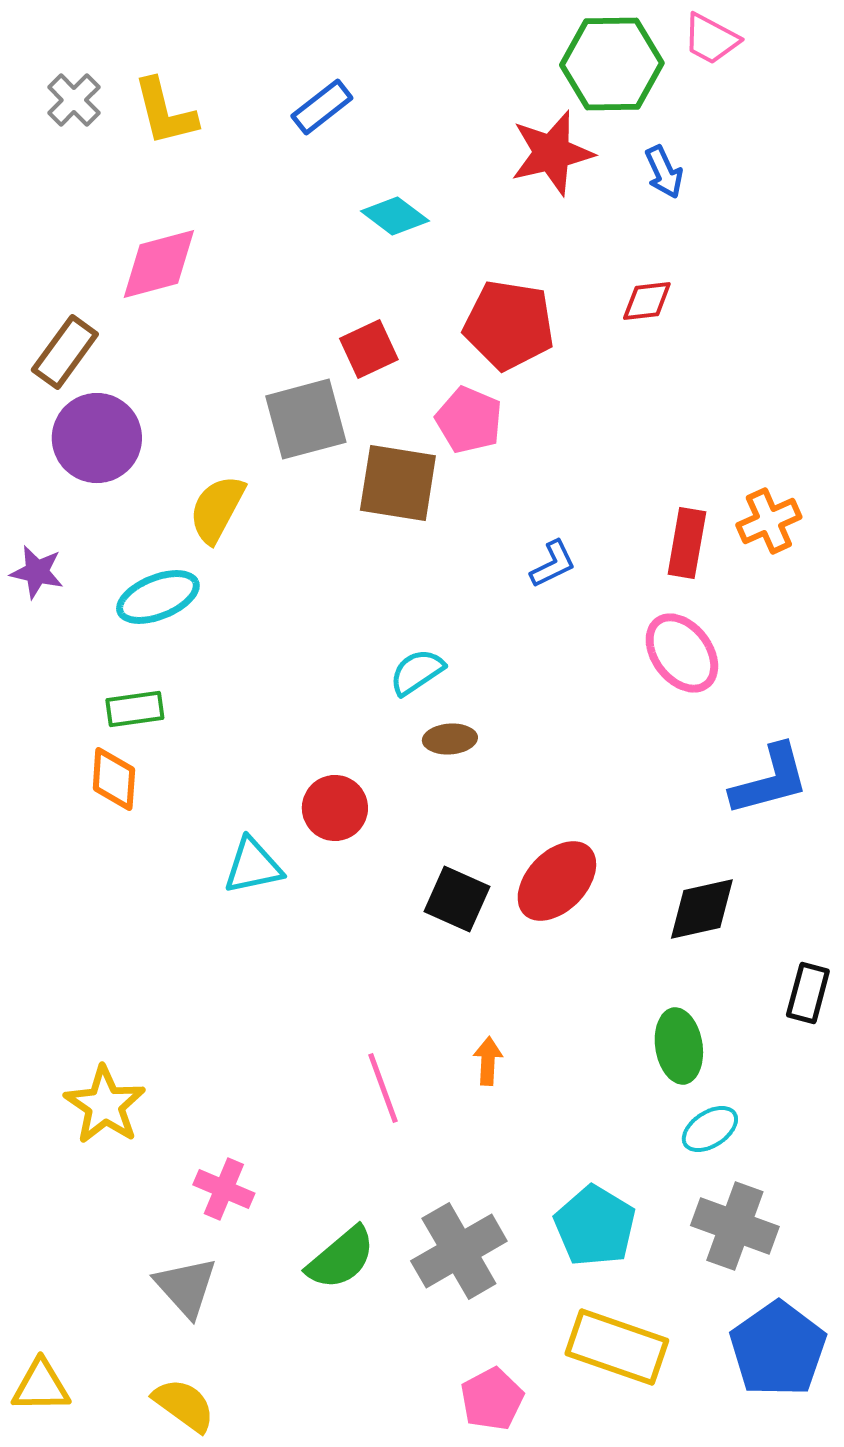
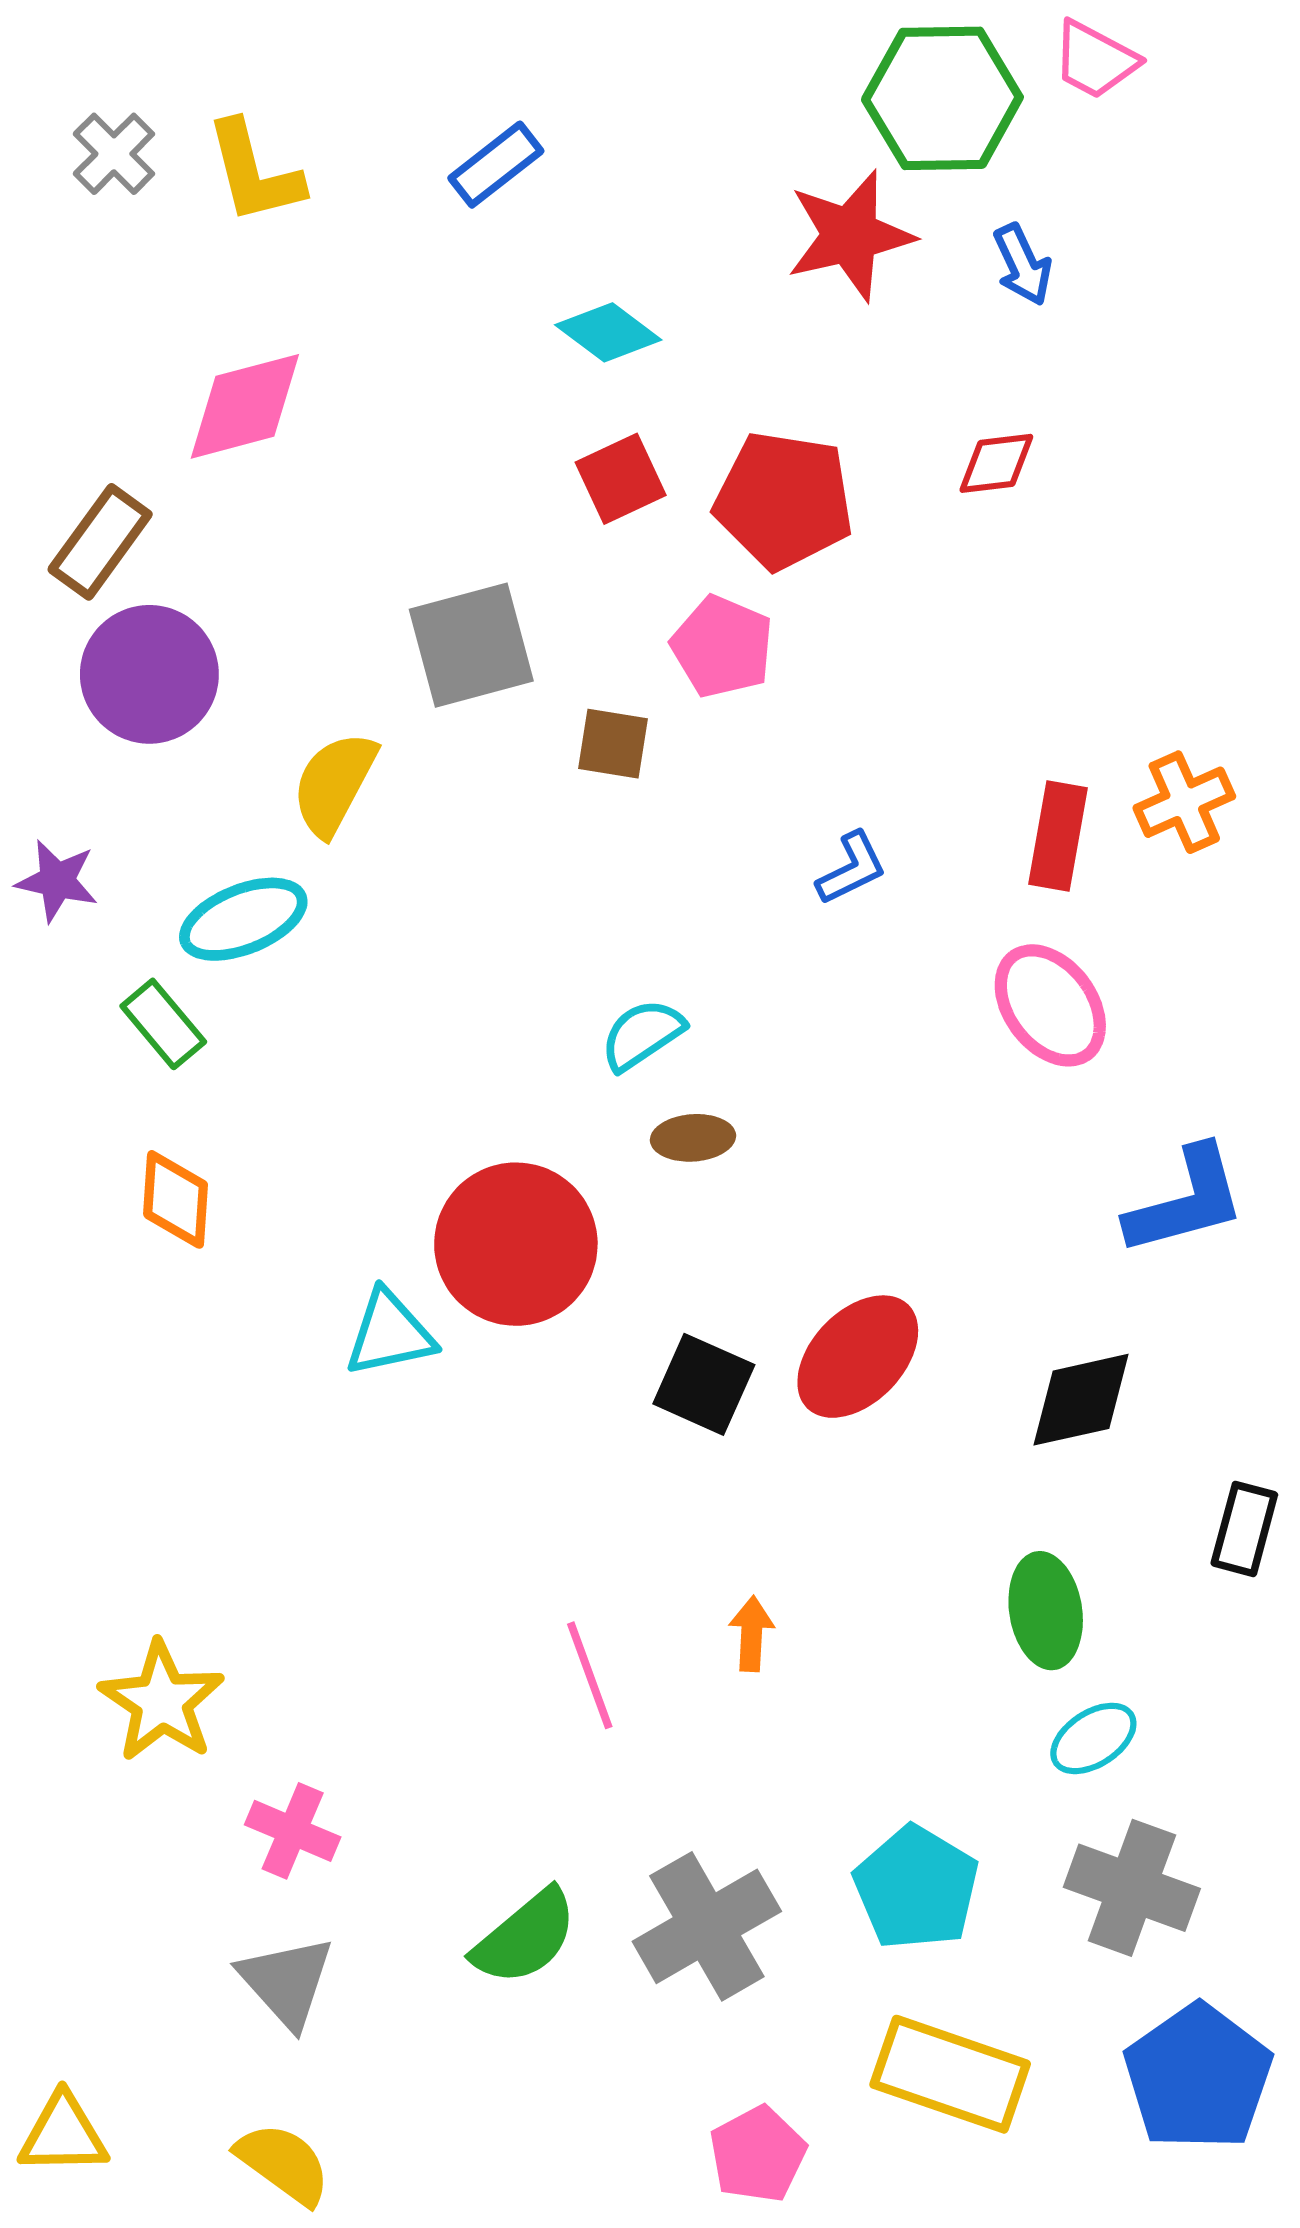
red square: (369, 349) -> (621, 479), moved
brown square: (398, 483) -> (613, 744), size x0.6
green rectangle: (135, 709) -> (163, 1024), moved, turned 58
red circle: (335, 808) -> (516, 1244), size x1.6
pink cross: (224, 1189) -> (293, 1831), moved

